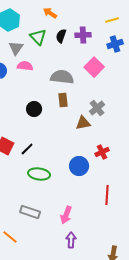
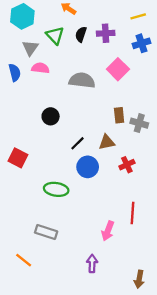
brown rectangle: (63, 100) -> (119, 115), moved
gray cross: (97, 108) -> (139, 123), moved, turned -35
brown triangle: (83, 123) -> (107, 142), moved
black line: (27, 149) -> (77, 143), moved
blue circle: (79, 166) -> (88, 167), moved
pink arrow: (66, 215) -> (108, 231), moved

